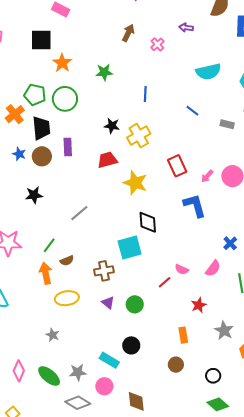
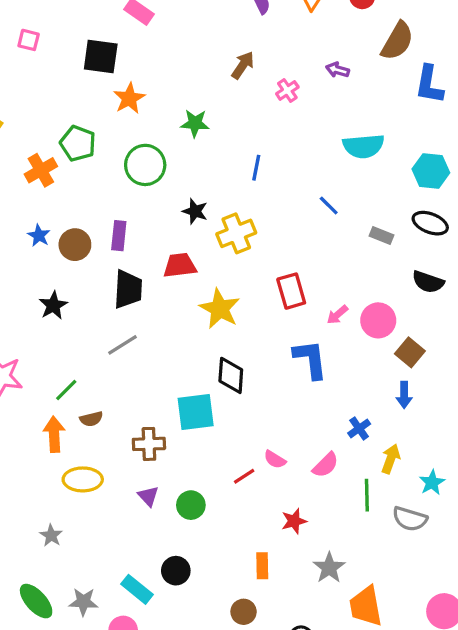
green circle: (65, 99) -> (145, 165), moved
black trapezoid: (41, 128) -> (128, 289), moved
black star: (34, 195) -> (53, 305), turned -30

